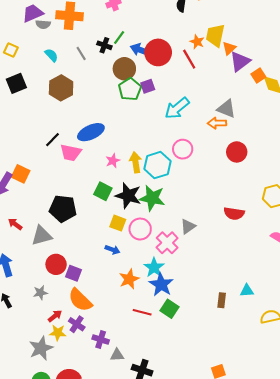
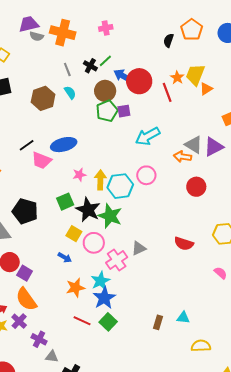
cyan semicircle: (51, 55) -> (70, 93), moved
purple triangle: (240, 61) -> (214, 147), moved
green square: (103, 191) -> (65, 202), turned 30

